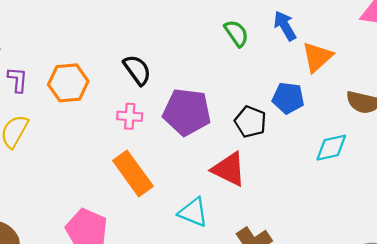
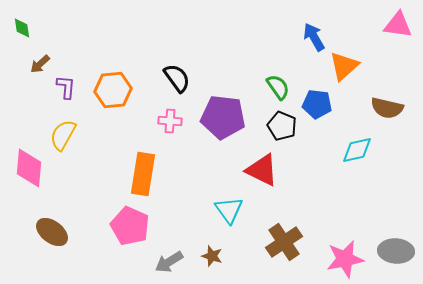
green semicircle: (236, 33) -> (278, 87), moved
orange rectangle: (133, 173) -> (143, 174), moved, turned 45
cyan triangle: (193, 212) -> (229, 210), turned 32

